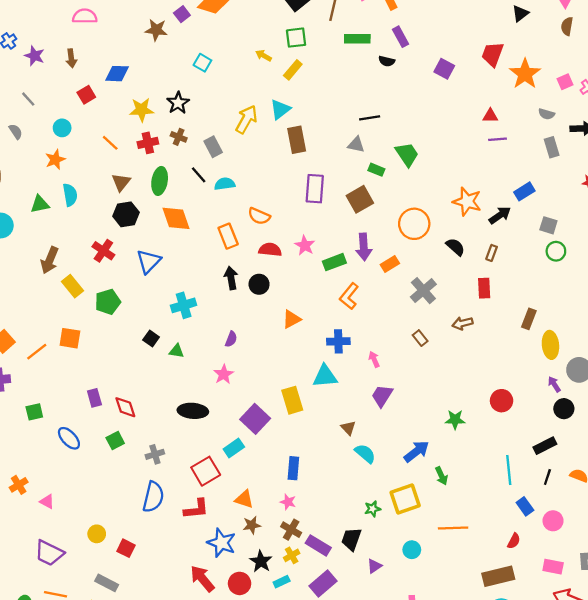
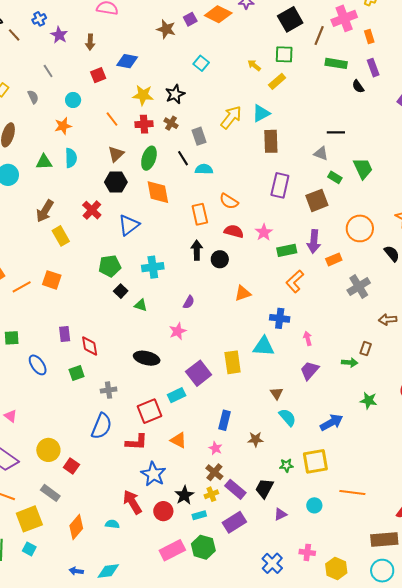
black semicircle: (387, 61) -> (358, 86), turned 32
green pentagon: (108, 302) -> (110, 266), moved
brown rectangle: (420, 338) -> (366, 349), moved, turned 48
green arrow: (441, 476) -> (350, 362), moved, turned -70
brown star: (252, 525) -> (255, 439), moved
yellow circle: (97, 534) -> (48, 450), size x1.5

